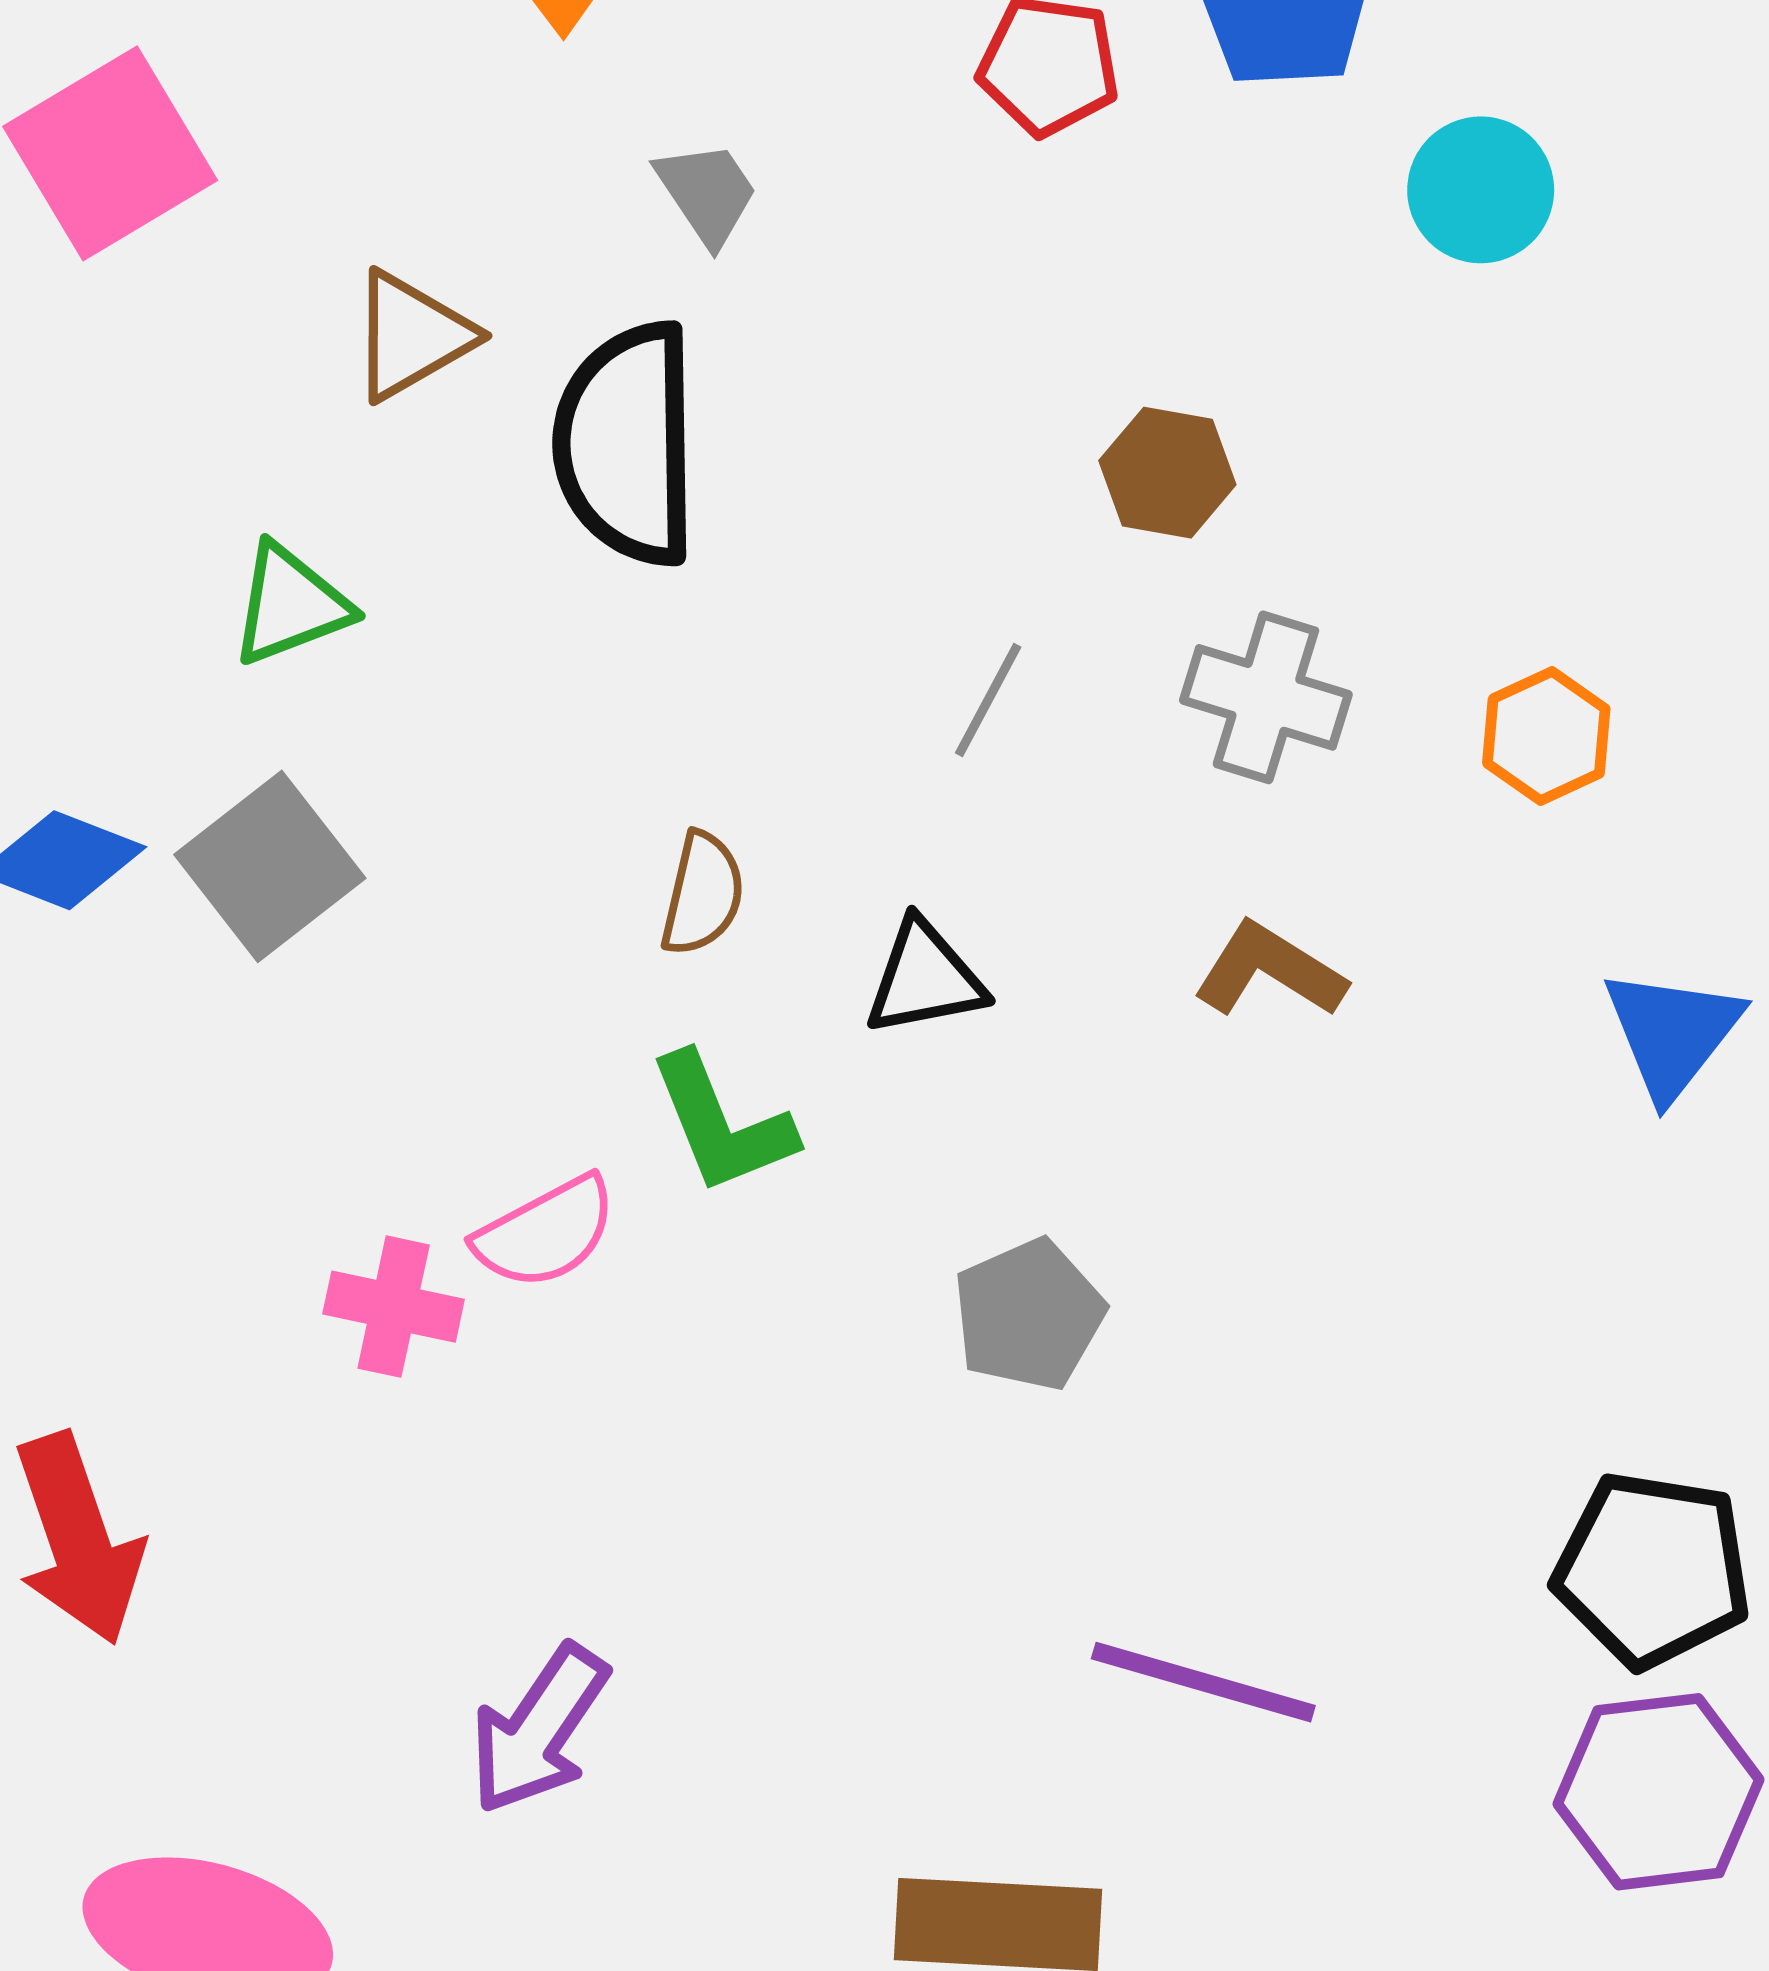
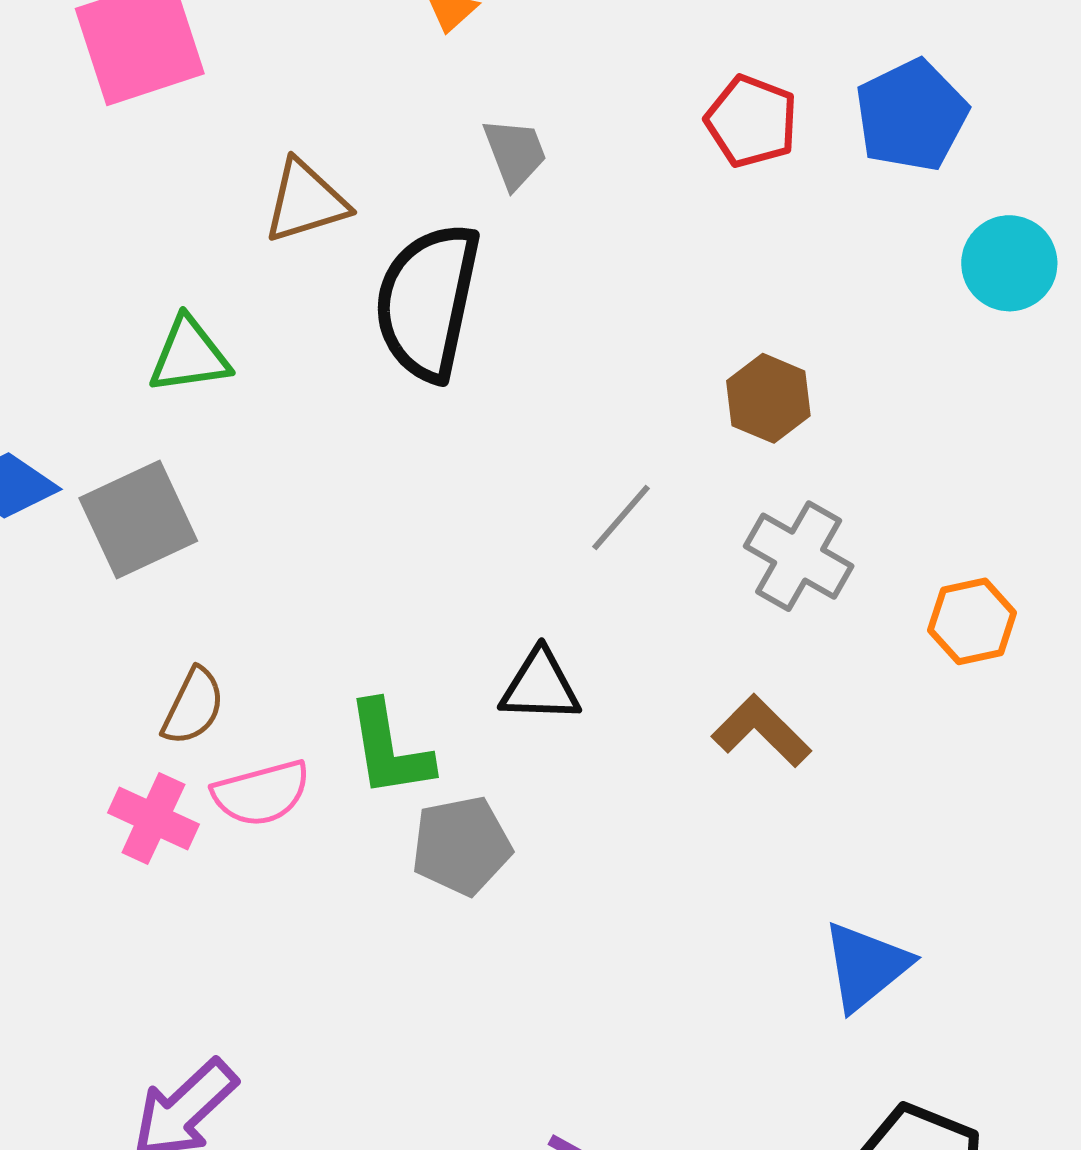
brown semicircle: (703, 894) -> (193, 706), moved
blue triangle: (1672, 1033) -> (866, 966), moved
gray pentagon: (1029, 1315) -> (461, 846), moved

